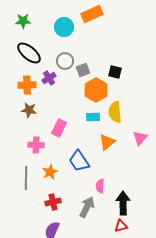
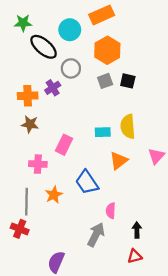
black ellipse: (29, 53) -> (44, 47), moved
gray square: (83, 70) -> (105, 81), moved
orange hexagon: (96, 90) -> (107, 50), moved
red cross: (53, 202) -> (20, 229), moved, turned 35
black arrow: (123, 203) -> (137, 230), size x0.6

